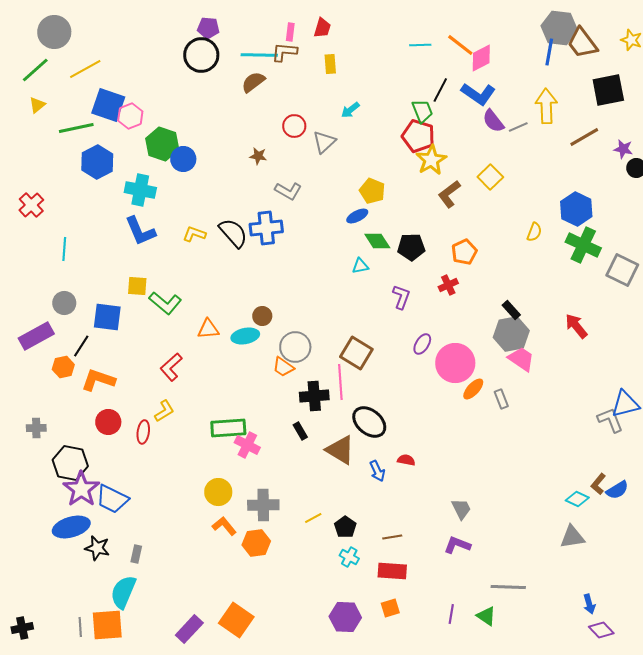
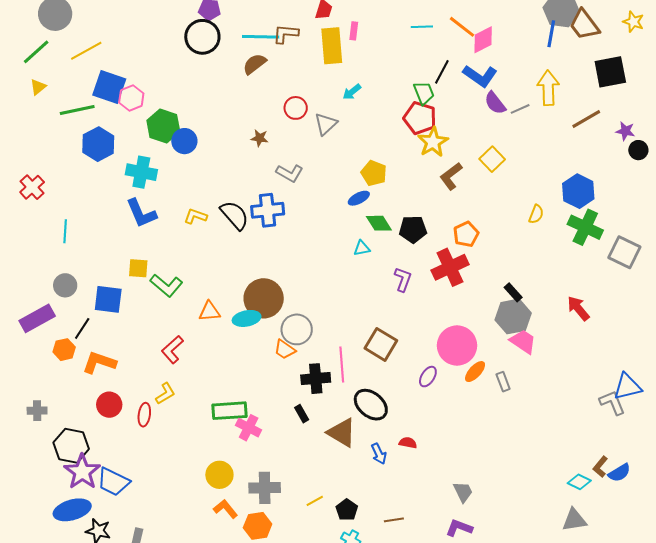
pink rectangle: (290, 32) -> (354, 31), moved
yellow rectangle: (330, 64) -> (332, 46), size x1.8
red cross: (448, 285) -> (450, 267), size x1.8
brown circle: (262, 316) -> (264, 298), size x2.0
purple ellipse: (422, 344) -> (428, 377), moved
brown square: (356, 353) -> (381, 344), moved

